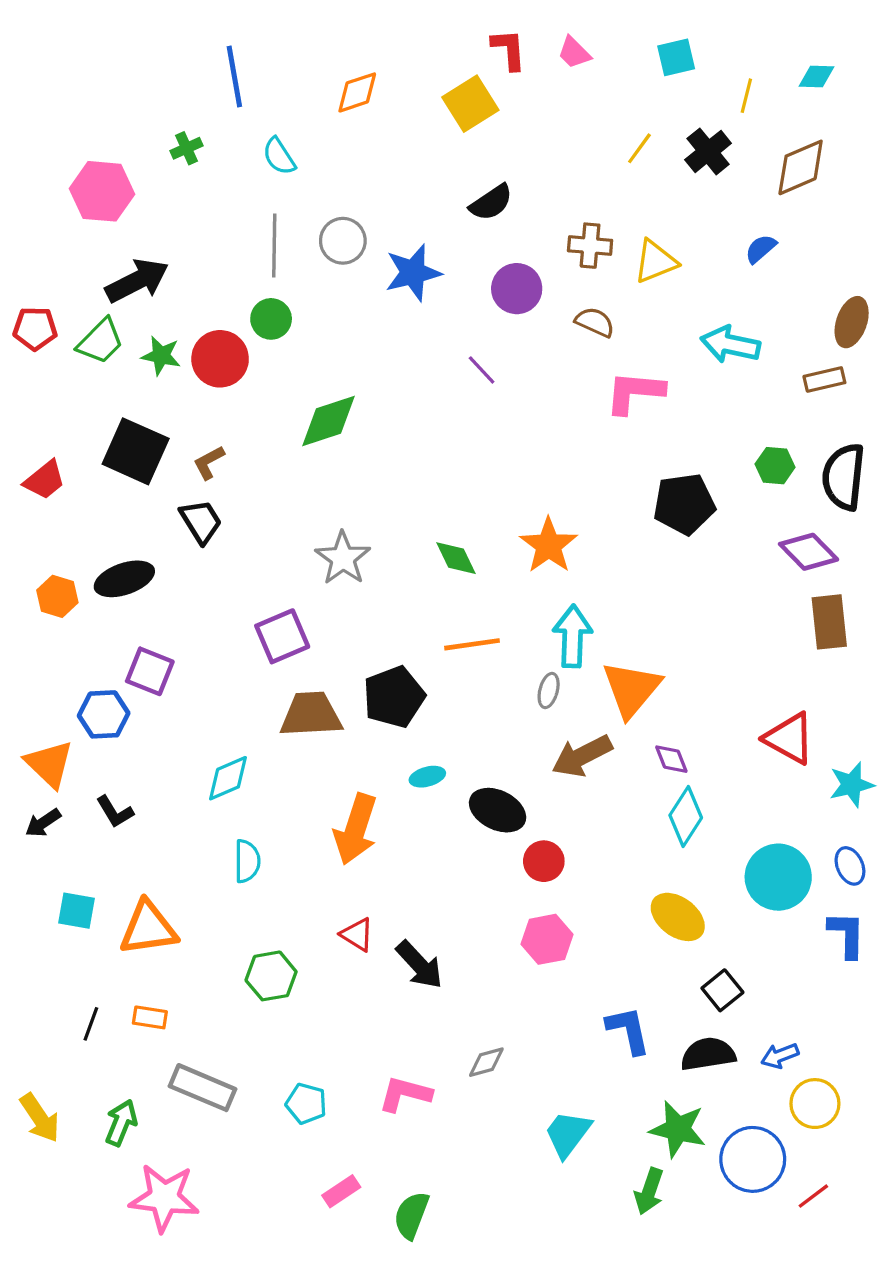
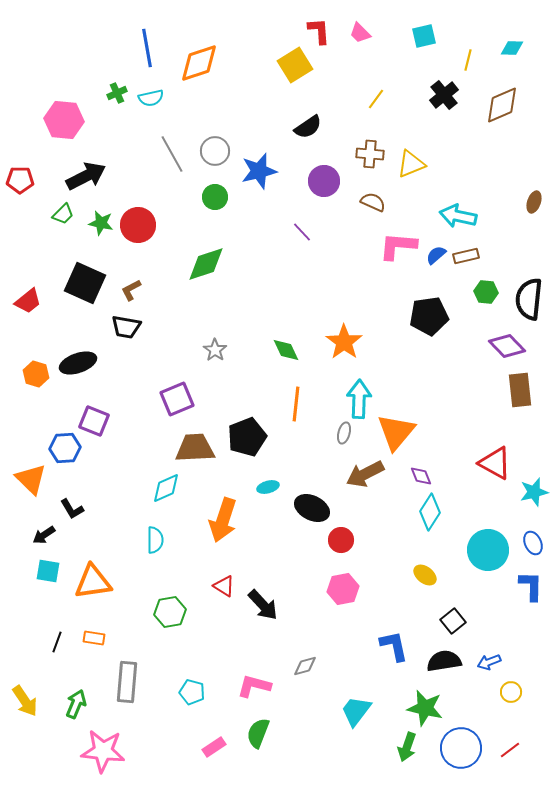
orange diamond: (357, 92) -> (199, 63), moved, size x1.4
yellow line: (639, 148) -> (376, 99), moved
cyan semicircle: (279, 156) -> (151, 98), moved, turned -70
gray line: (274, 246) -> (172, 154), turned -30
blue semicircle: (761, 249) -> (436, 255), moved
green circle: (271, 319) -> (215, 197), moved
brown ellipse: (852, 322) -> (534, 202), size x0.7
red pentagon: (35, 328) -> (20, 180), moved
green trapezoid: (100, 341) -> (63, 214), size x0.7
brown rectangle: (824, 380) -> (466, 256), moved
black trapezoid: (201, 521) -> (126, 327), turned 132
gray star: (343, 558) -> (215, 350), size x0.7
orange line: (472, 644) -> (296, 404), turned -76
cyan diamond: (228, 778) -> (166, 488), moved
black arrow: (43, 823) -> (44, 535), moved
yellow ellipse: (678, 917) -> (425, 575), size x0.7
gray rectangle: (202, 1088) -> (127, 682), turned 72
yellow circle: (815, 1104) -> (511, 692), size x0.7
blue circle: (753, 1159) -> (461, 748), moved
green semicircle: (411, 1215) -> (258, 733), moved

